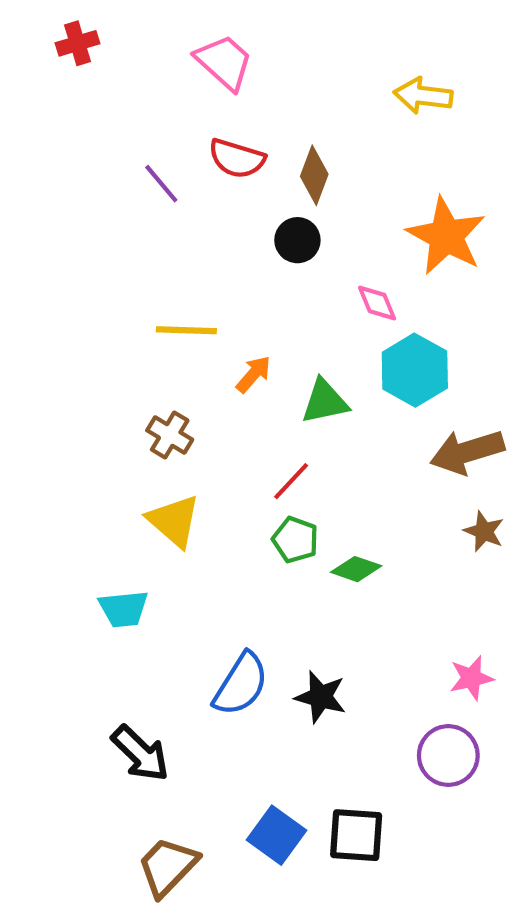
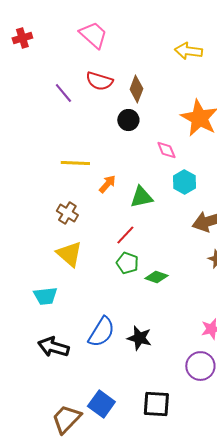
red cross: (78, 43) -> (22, 38), moved
cyan hexagon: (415, 370) -> (184, 182), size x0.7
black arrow: (140, 753) -> (53, 347), moved, turned 152
blue square: (277, 835) -> (101, 404), moved

